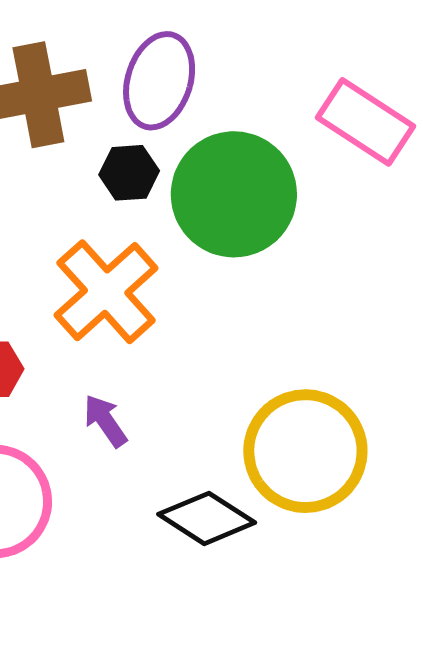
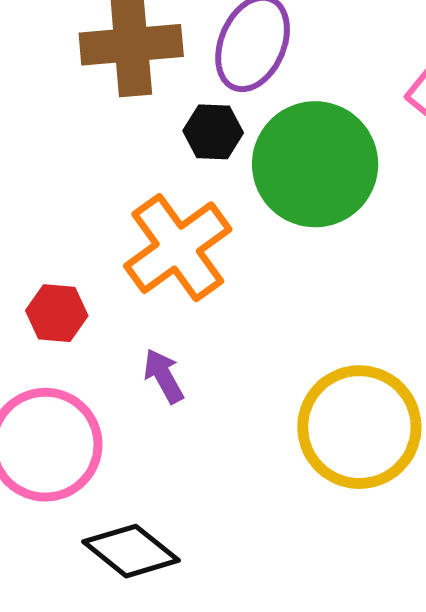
black diamond: (207, 518) -> (131, 551), moved

